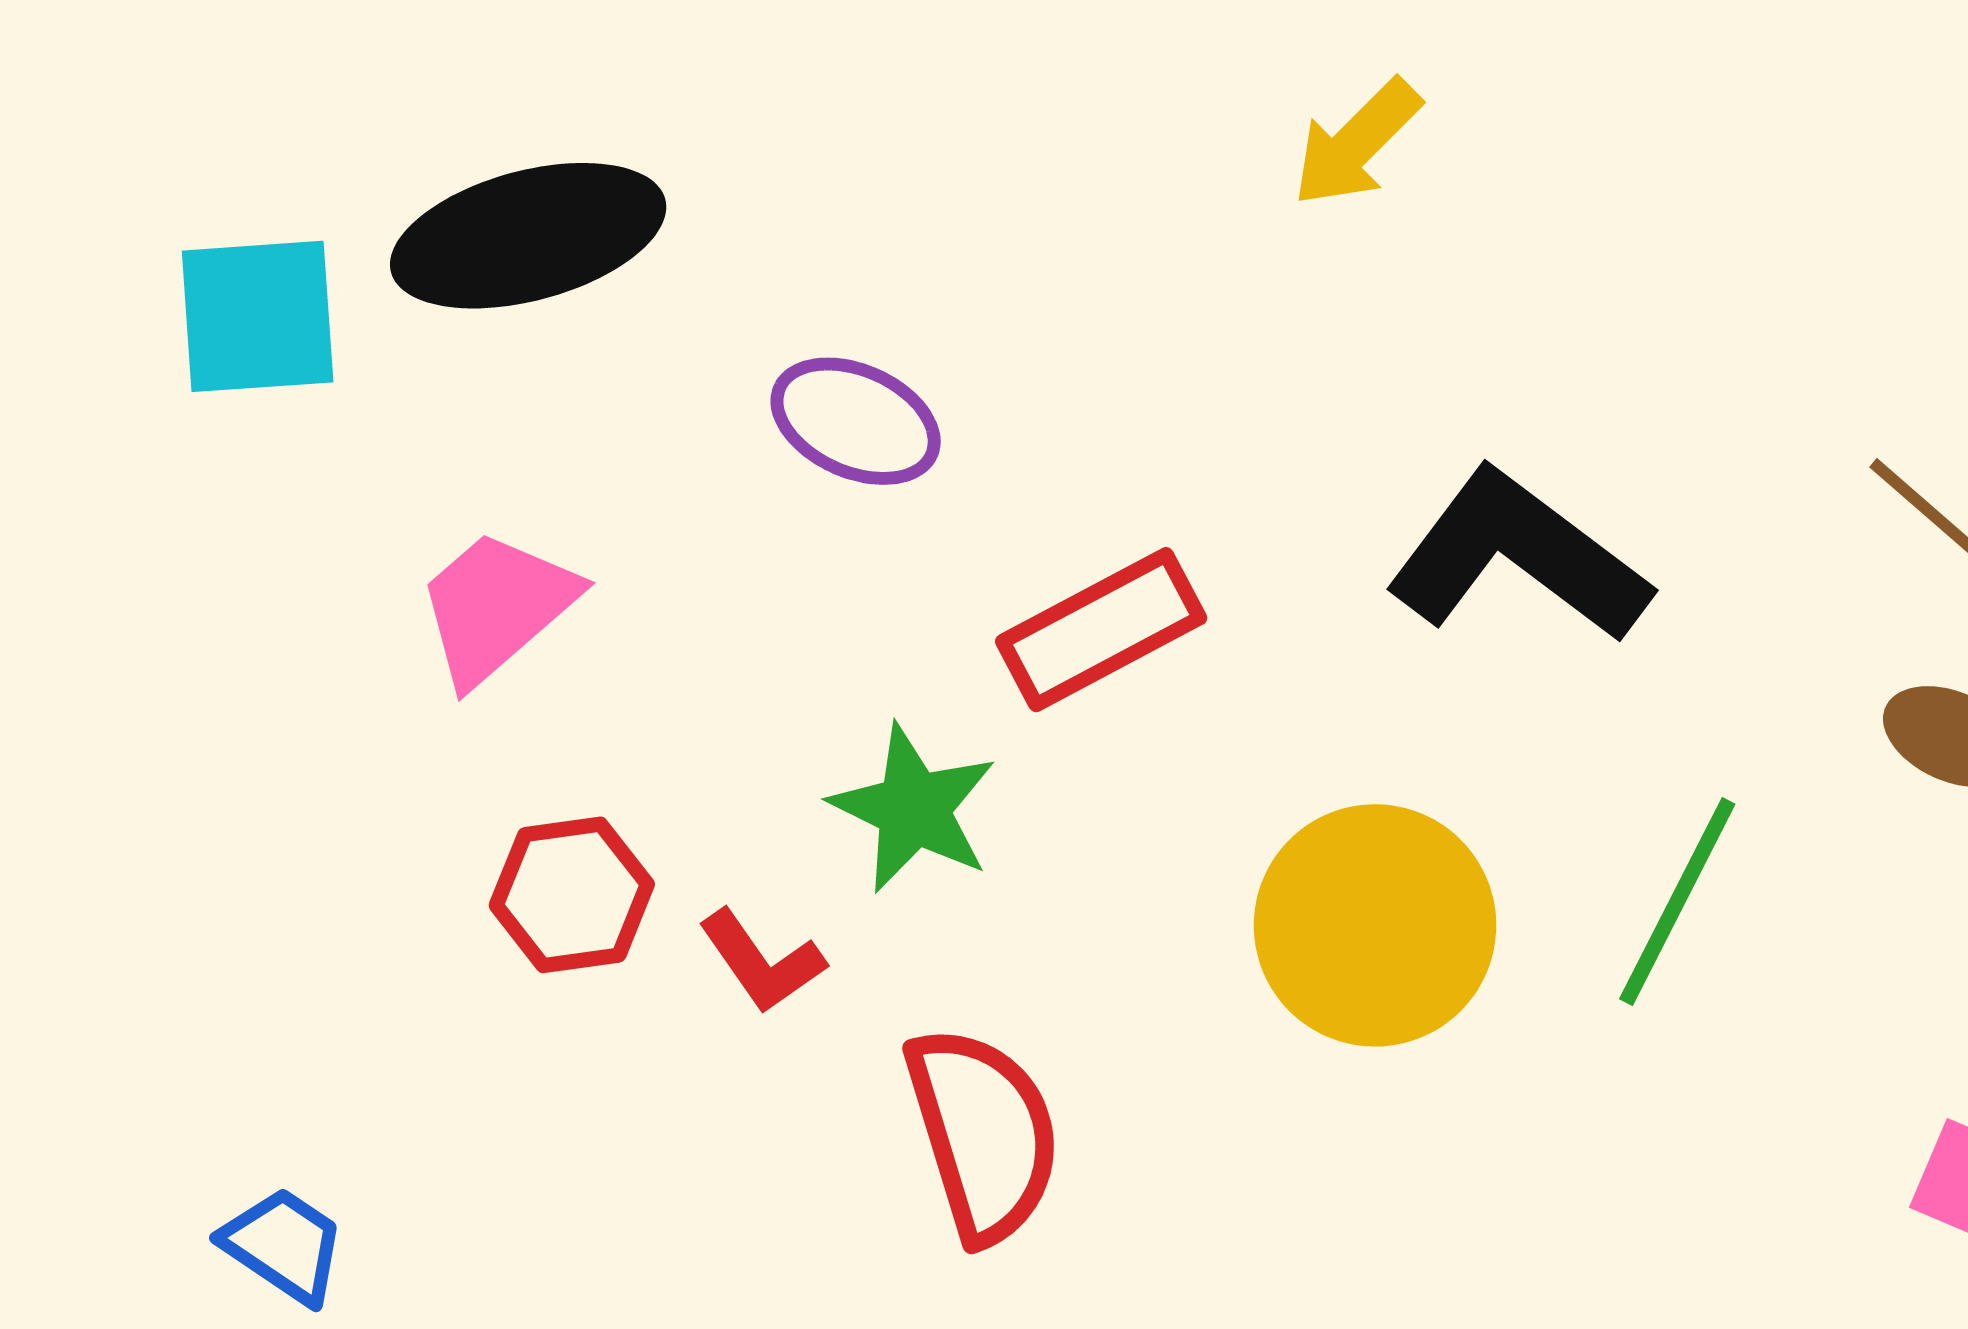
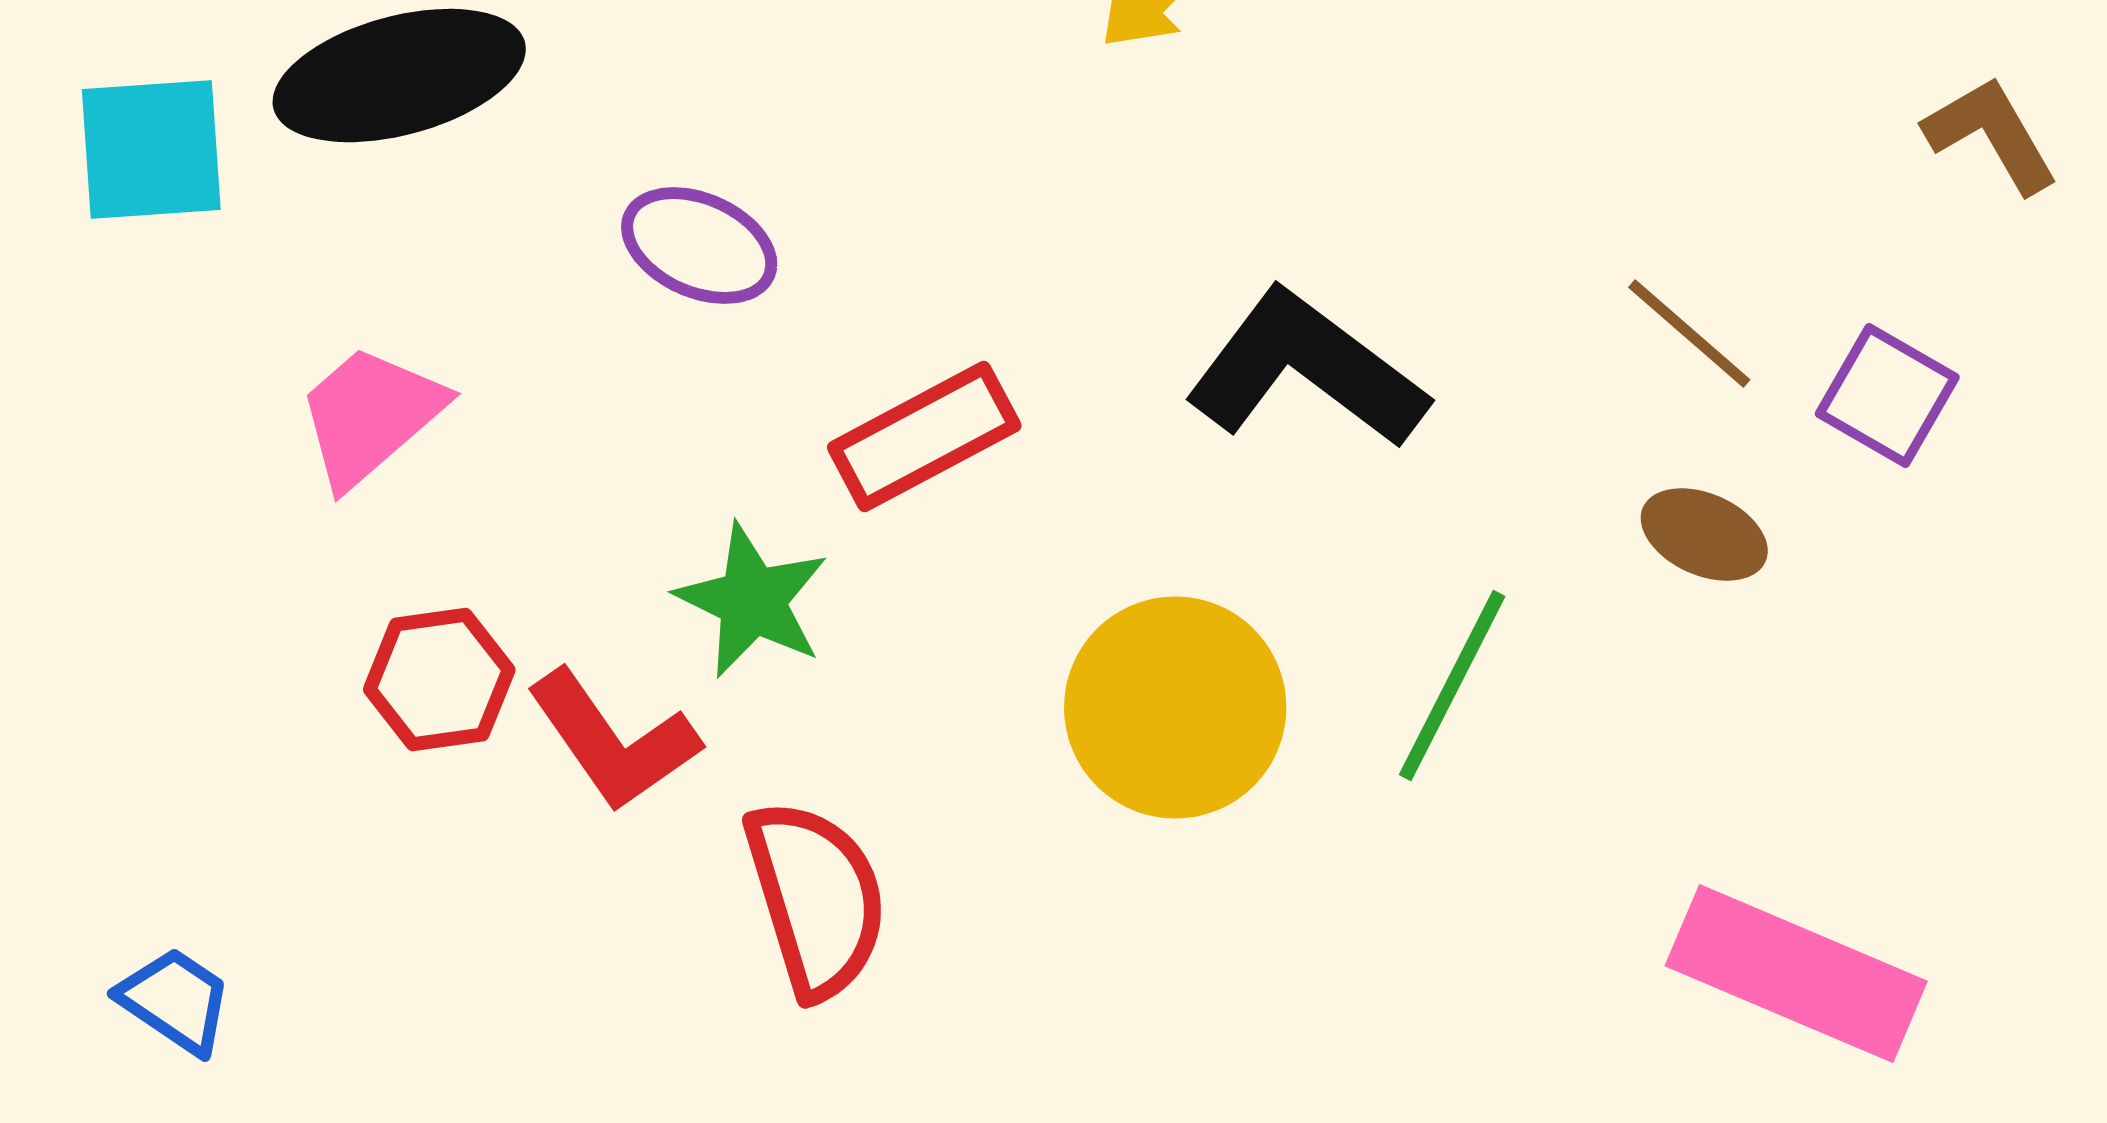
red L-shape: (762, 961) -> (613, 741), size x1.5

